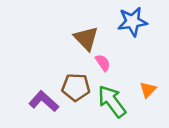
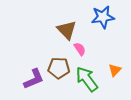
purple L-shape: (44, 101) -> (34, 79), turned 115

